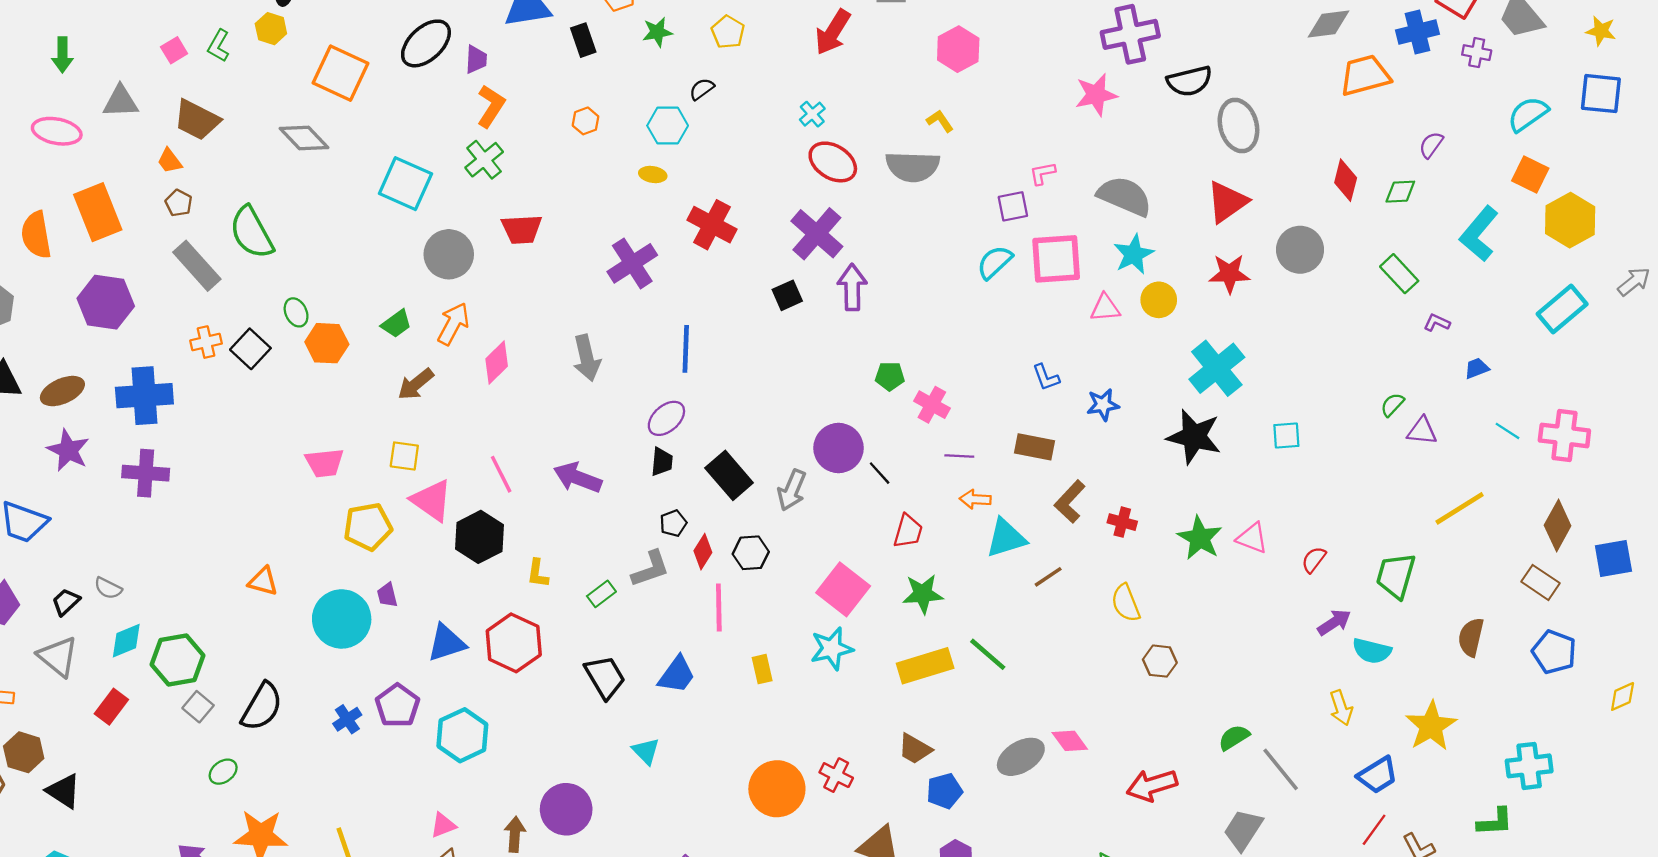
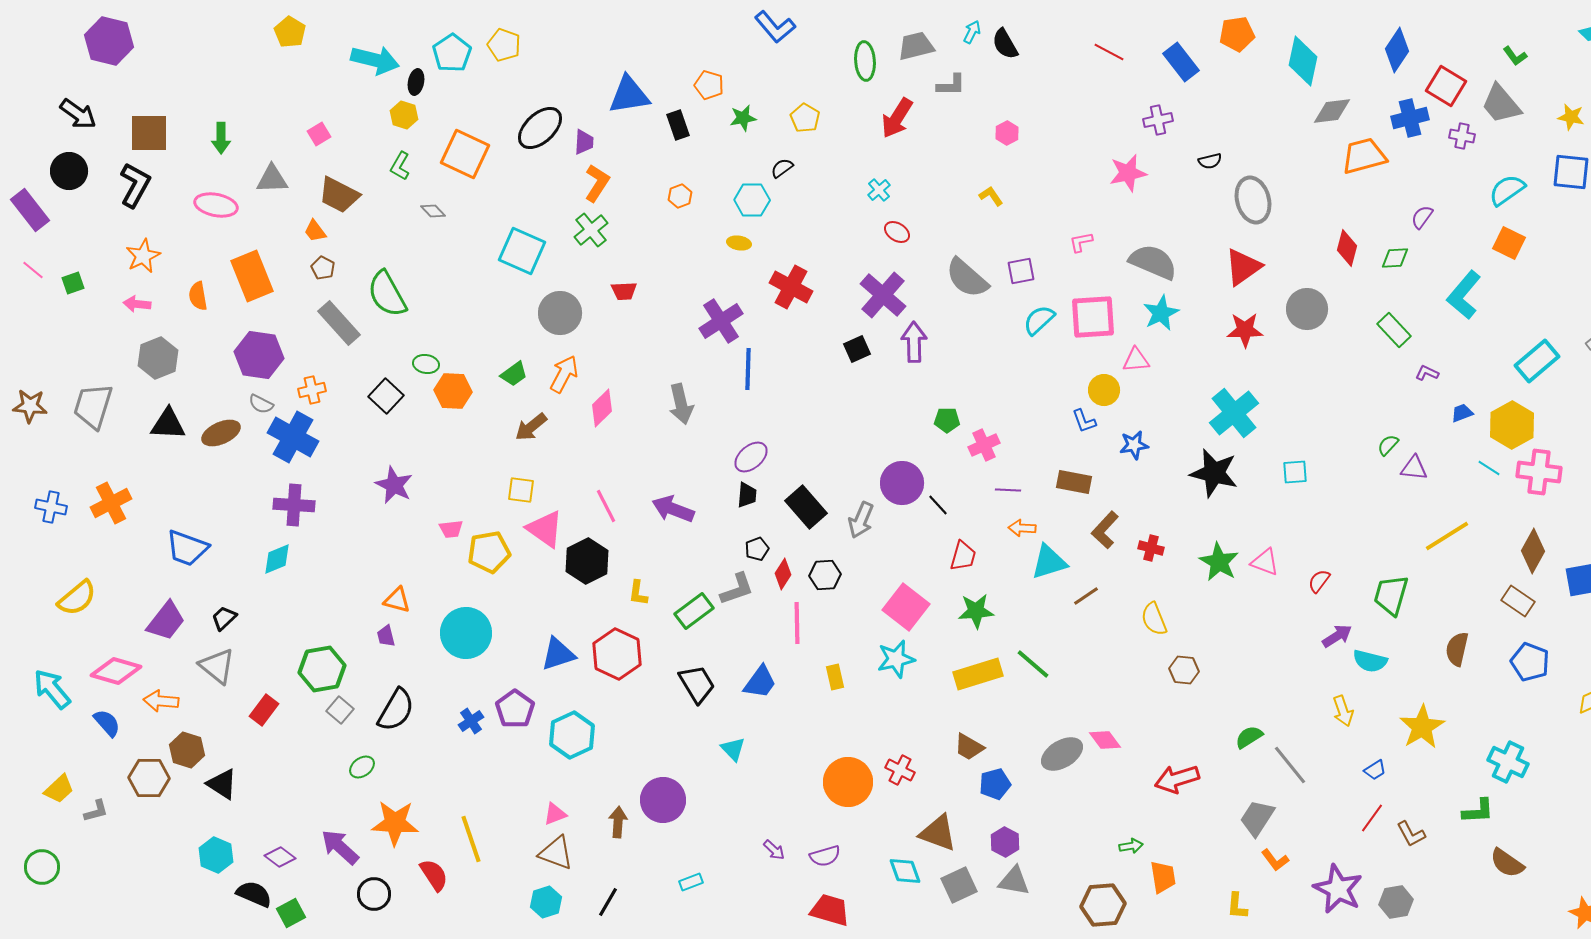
purple cross: (1130, 34) -> (1158, 120), size x0.6
green L-shape: (219, 46) -> (400, 166), moved
pink hexagon: (958, 49) -> (1007, 133), size x0.6
black semicircle: (1189, 81) -> (1210, 161), size x0.6
gray diamond: (304, 138) -> (433, 211), size x0.6
red ellipse: (833, 162) -> (897, 232), size x0.6
gray semicircle: (913, 167) -> (967, 278), moved, turned 39
purple square: (1013, 206) -> (1021, 271), moved
yellow hexagon: (1570, 220) -> (1512, 425), moved
red trapezoid: (522, 229) -> (624, 291), size x0.7
orange semicircle: (36, 235) -> (198, 296), size x0.7
yellow circle: (1159, 300) -> (1104, 390), moved
green ellipse: (296, 312) -> (426, 364), turned -55
orange cross: (206, 342) -> (312, 390), moved
blue line: (686, 349) -> (748, 369), moved
blue cross: (144, 396) -> (293, 437), turned 33
pink cross: (932, 405) -> (984, 445), turned 36
purple star: (68, 450) -> (394, 485), moved
pink trapezoid: (325, 463) -> (451, 529), moved, size x0.7
gray semicircle: (108, 588) -> (261, 404), moved
green rectangle: (601, 594) -> (694, 611), size x1.5
purple trapezoid: (387, 595) -> (386, 636), moved
cyan diamond: (126, 641) -> (277, 559), moved
cyan cross: (1529, 766) -> (1508, 762), turned 33
blue trapezoid: (1378, 775) -> (1375, 770), size x0.6

